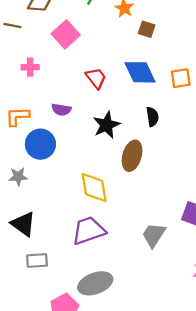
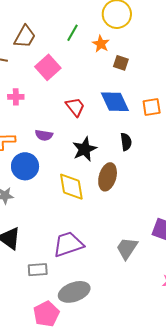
yellow diamond: (94, 188) -> (71, 187), moved
gray rectangle: (37, 260) -> (38, 270), moved

